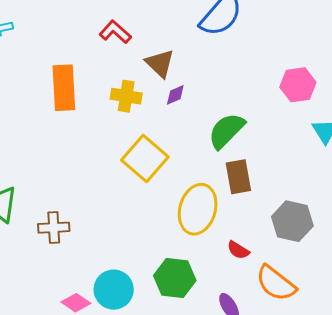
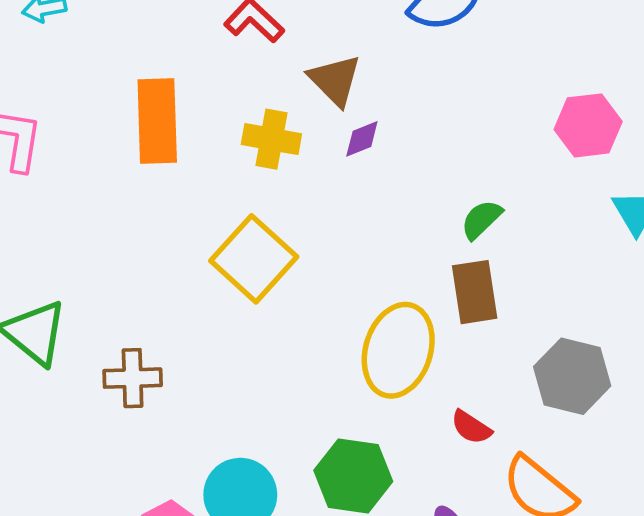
green semicircle: (226, 131) -> (481, 219), moved, size x0.6
yellow square: (145, 158) -> (254, 259), moved

